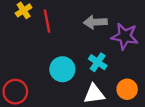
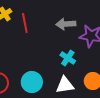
cyan circle: (62, 69) -> (32, 82), moved

